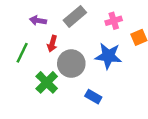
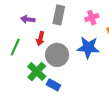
gray rectangle: (75, 16) -> (59, 15), turned -36
blue rectangle: (93, 97) -> (53, 85), moved

